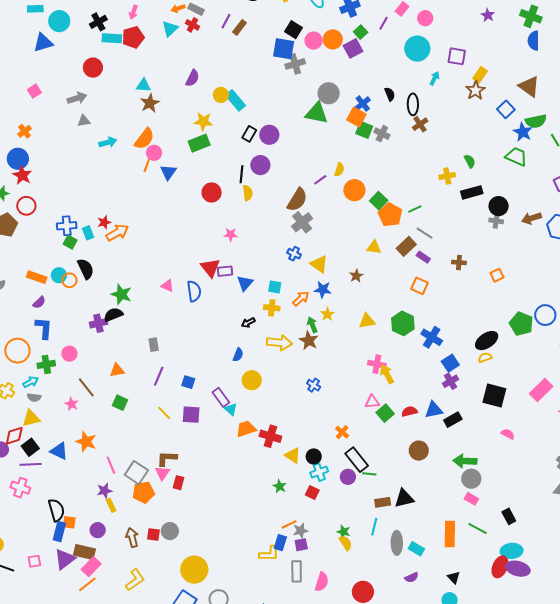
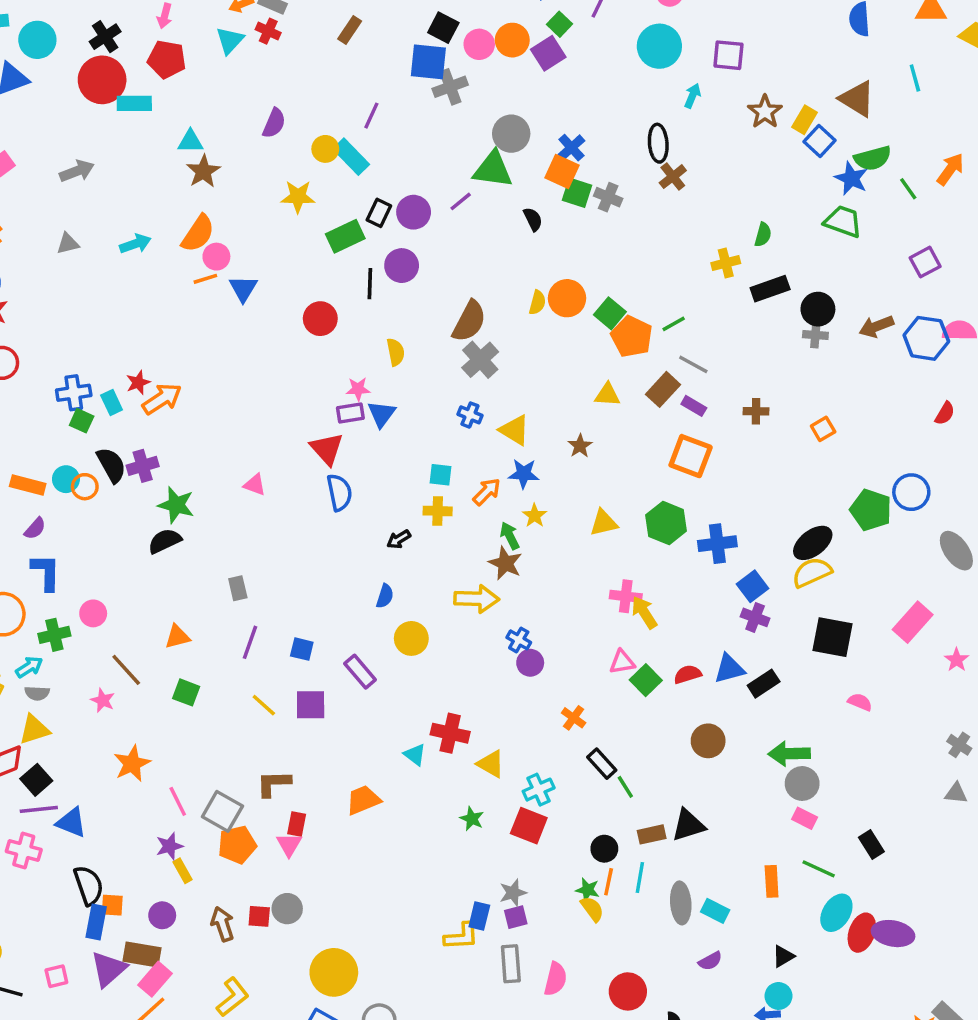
purple line: (226, 21) -> (371, 116), moved
red pentagon: (133, 37) -> (167, 59), turned 30
cyan rectangle: (112, 38) -> (134, 103), moved
red circle: (93, 68) -> (102, 80), moved, size x1.4
yellow rectangle: (480, 75) -> (805, 120), moved
black semicircle: (390, 94) -> (533, 219), moved
gray triangle: (84, 121) -> (68, 244), moved
green rectangle: (199, 143) -> (345, 236), moved
green semicircle: (470, 161) -> (763, 235), turned 48
orange line: (147, 165) -> (205, 279), turned 56
yellow semicircle: (339, 170) -> (537, 303), moved
purple line: (320, 180) -> (461, 201), moved
yellow semicircle: (248, 193) -> (396, 352), moved
purple rectangle: (225, 271) -> (350, 413), moved
blue triangle: (245, 283) -> (382, 414), moved
orange square: (420, 286) -> (691, 456), size x1.4
blue semicircle: (194, 291) -> (339, 492), moved
purple cross: (98, 323) -> (143, 466), moved
blue cross: (432, 337) -> (717, 544), turned -35
yellow arrow: (279, 343) -> (477, 599), moved
yellow semicircle: (485, 357) -> (812, 572), size x1.6
purple cross: (451, 381) -> (755, 617), turned -35
cyan triangle: (231, 409) -> (415, 755), moved
orange trapezoid: (246, 429) -> (363, 800), moved
orange star: (86, 442) -> (132, 764), turned 30
blue triangle: (59, 451) -> (71, 822), moved
black circle: (314, 456) -> (604, 849), moved
black rectangle: (357, 460) -> (602, 764), size x0.7
pink triangle: (162, 473) -> (289, 845), moved
green line: (369, 474) -> (625, 787), turned 56
purple circle: (348, 477) -> (530, 663), moved
red square: (312, 493) -> (529, 826), size x1.5
orange line: (289, 524) -> (609, 882), moved, turned -49
orange rectangle: (450, 534) -> (772, 881), size x0.7
cyan ellipse: (512, 551) -> (836, 913), moved, turned -50
black triangle: (454, 577) -> (783, 956), turned 48

